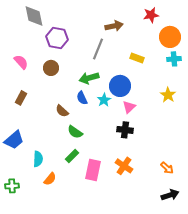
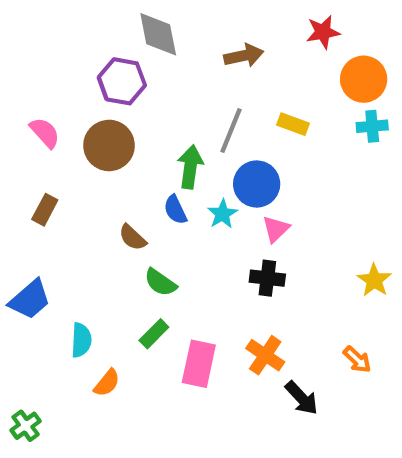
gray diamond: (34, 16) -> (158, 34), moved
gray line: (98, 49) -> (231, 131), moved
brown circle: (51, 68) -> (109, 145), size x1.5
green arrow: (89, 78) -> (190, 167), turned 114
yellow star: (168, 95) -> (374, 280), moved
green cross: (12, 186) -> (26, 426), moved, turned -32
black arrow: (170, 195) -> (302, 398), moved, turned 66

